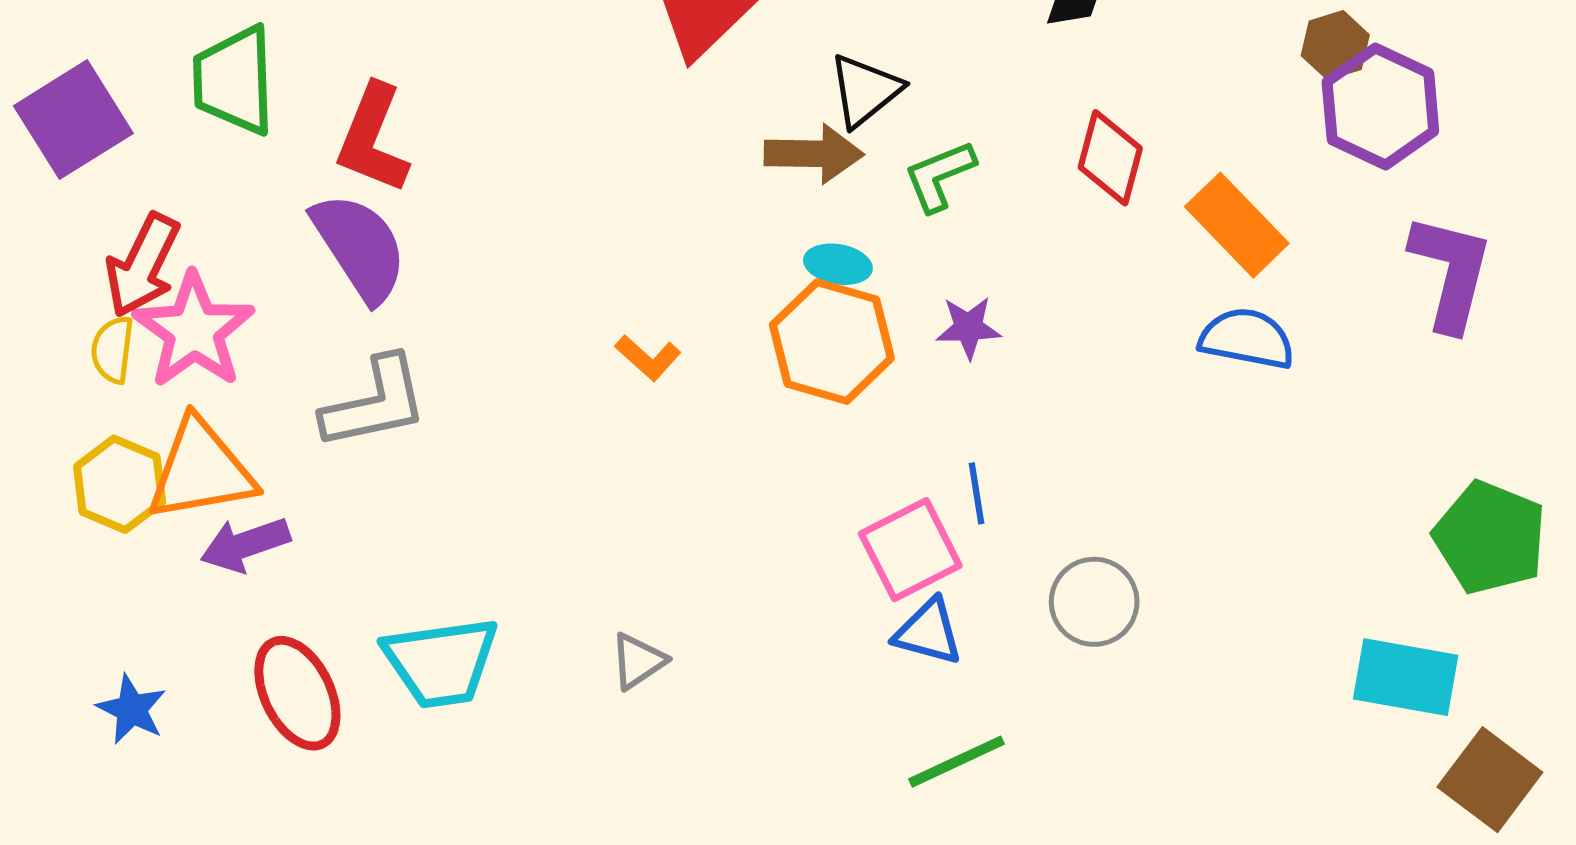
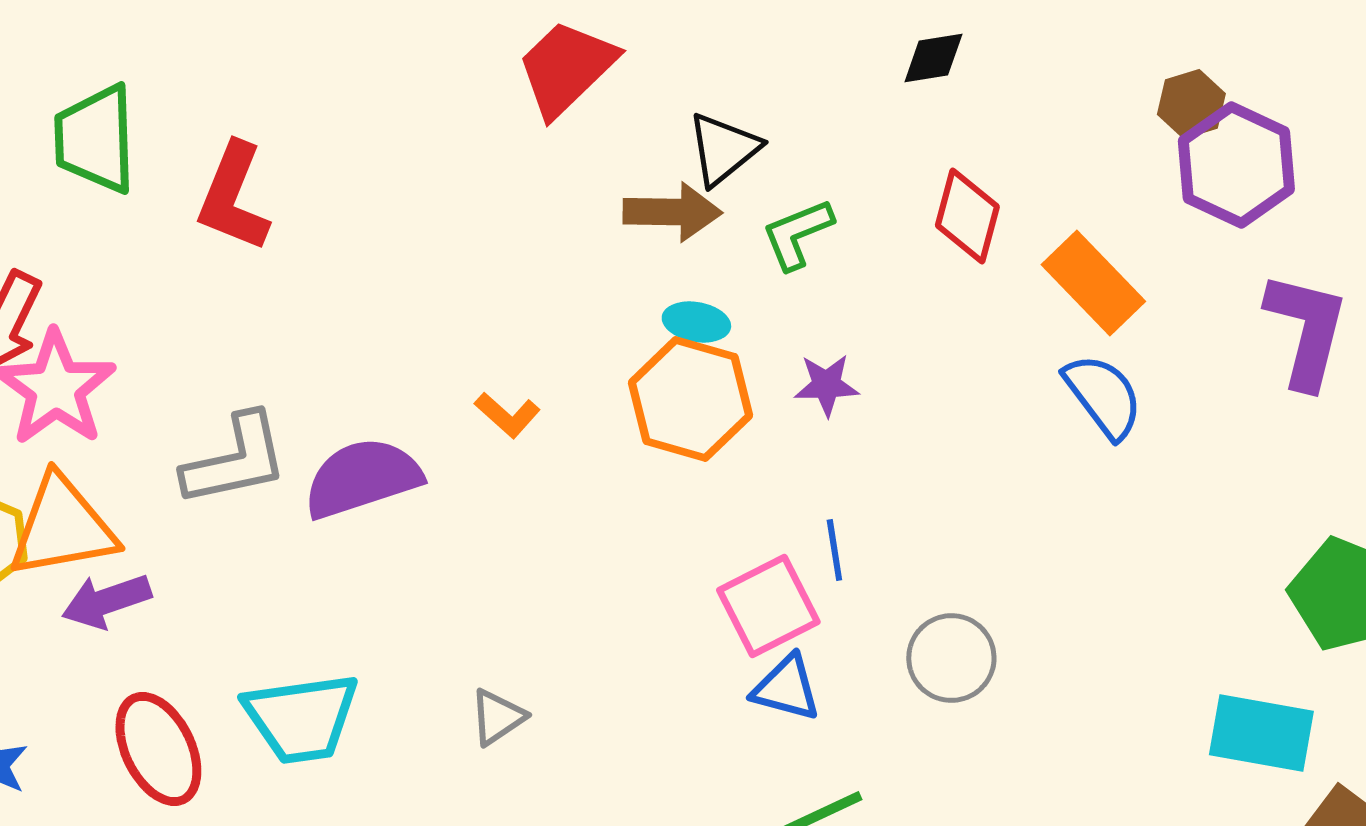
purple semicircle: (360, 247) -> (362, 478), moved, turned -75
blue semicircle: (1247, 339) -> (1103, 396), turned 42

